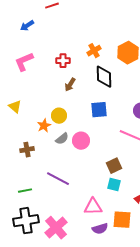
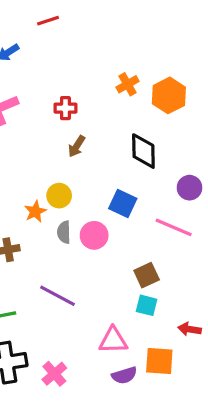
orange cross: (94, 51) -> (127, 84), moved
black diamond: (104, 77) -> (143, 151), moved
blue square: (99, 110) -> (123, 204), moved, turned 30
gray semicircle: (62, 139) -> (64, 232), turned 128
pink cross: (56, 228) -> (54, 374), size x0.7

